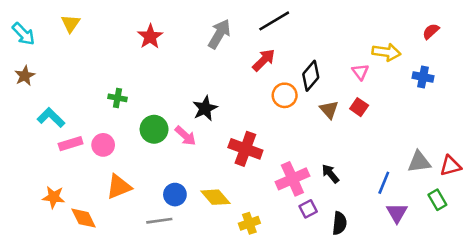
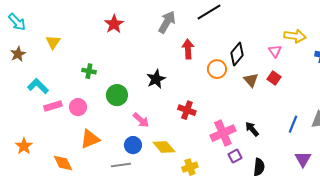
yellow triangle: (71, 23) -> (53, 42), moved
red arrow: (264, 60) -> (188, 49), moved, turned -48
pink arrow: (185, 136) -> (141, 120), moved
red cross: (245, 149) -> (187, 110), size x0.7
blue line: (384, 183) -> (293, 124), moved
orange star: (54, 197) -> (24, 146), moved, turned 30

